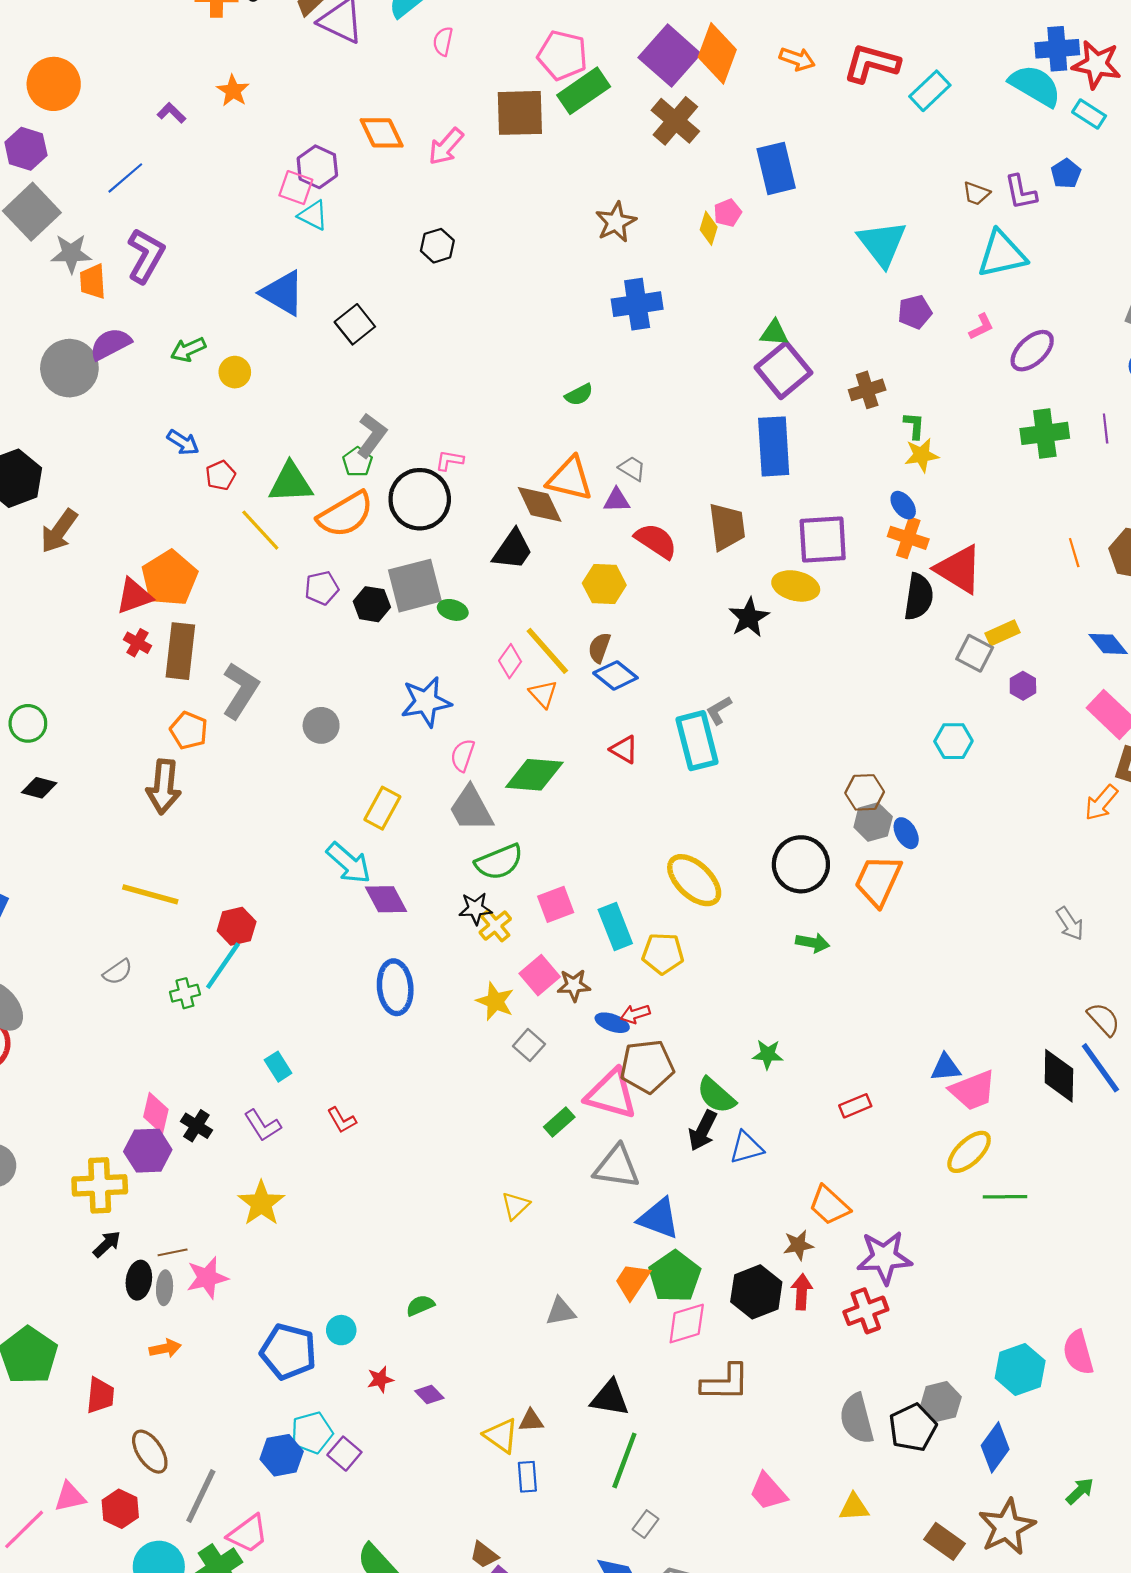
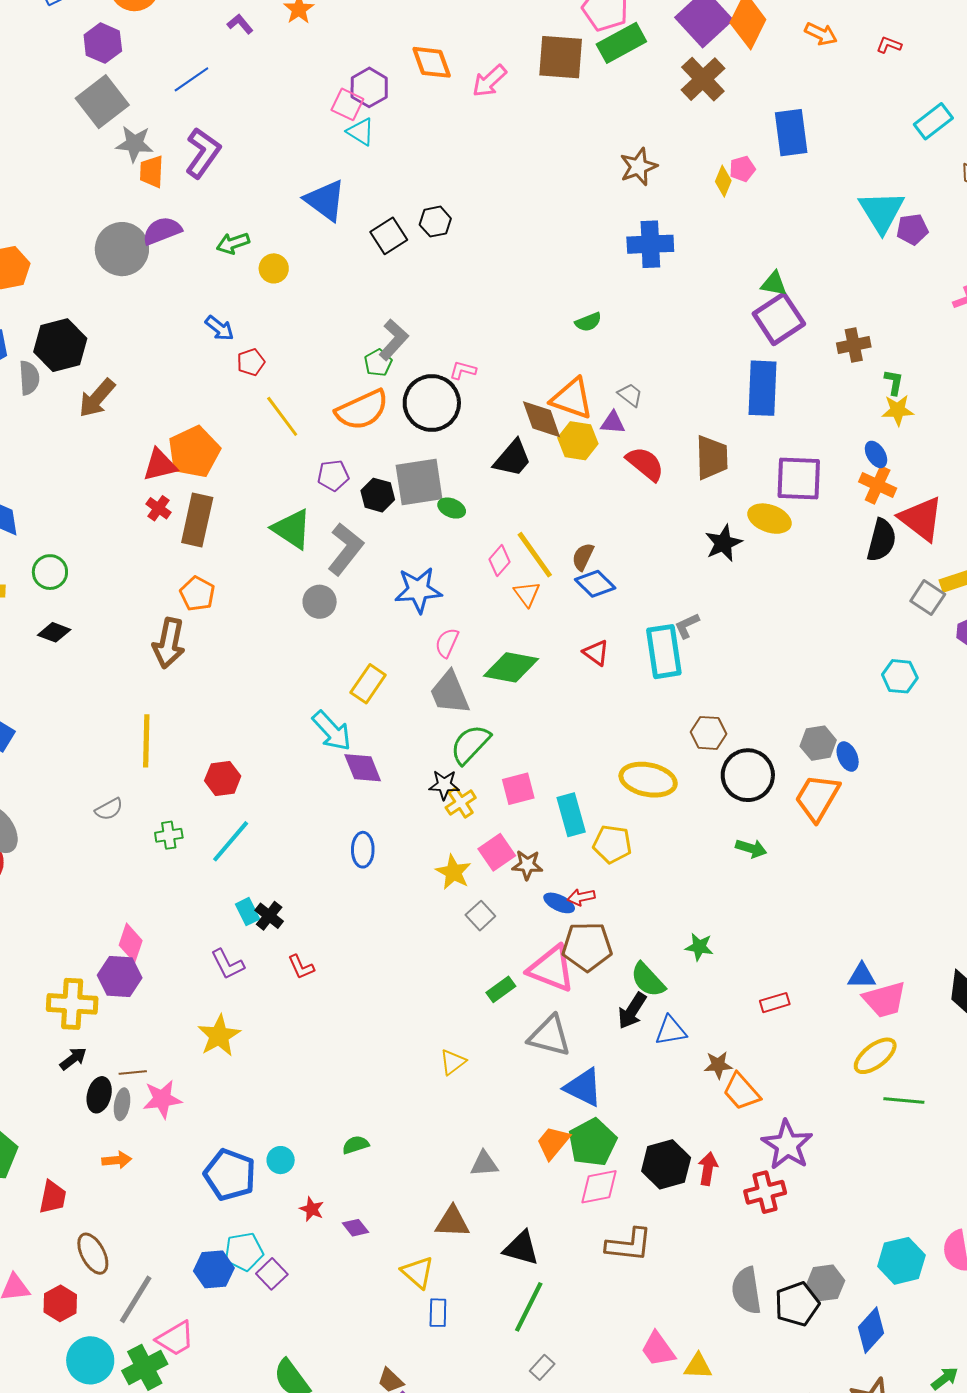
red L-shape: (872, 63) -> (889, 45), size x0.5
cyan rectangle: (930, 91) -> (933, 121), moved
black hexagon: (437, 246) -> (435, 222), moved
purple pentagon: (915, 312) -> (912, 229), moved
green triangle: (291, 483) -> (292, 529), moved, turned 30
yellow hexagon: (604, 584) -> (578, 441), moved
gray L-shape: (240, 690) -> (346, 549), moved
brown hexagon: (865, 792) -> (709, 733), moved
green semicircle: (499, 862) -> (470, 744), turned 150
yellow ellipse: (694, 880) -> (648, 780), turned -38
yellow line: (150, 894) -> (146, 741), turned 70
cyan line: (223, 966) -> (231, 841), moved
blue ellipse: (395, 987) -> (363, 850), size x0.7
black cross: (196, 1126) -> (269, 916), moved
brown star: (798, 1245) -> (718, 1065), moved
purple star: (884, 1257) -> (787, 1145), turned 30
red star: (380, 1379) -> (312, 1209), turned 30
brown triangle: (531, 1421) -> (452, 1222), moved, size x1.5
yellow triangle: (854, 1507) -> (698, 1366), moved

